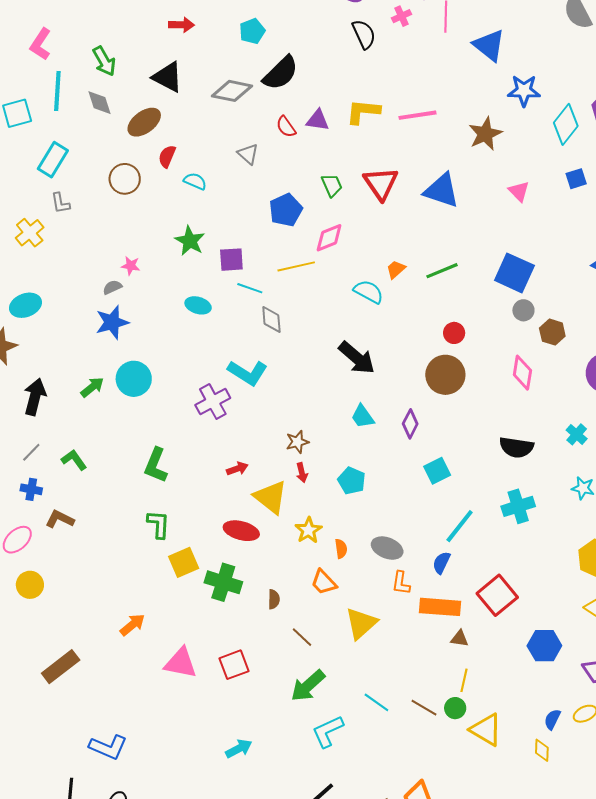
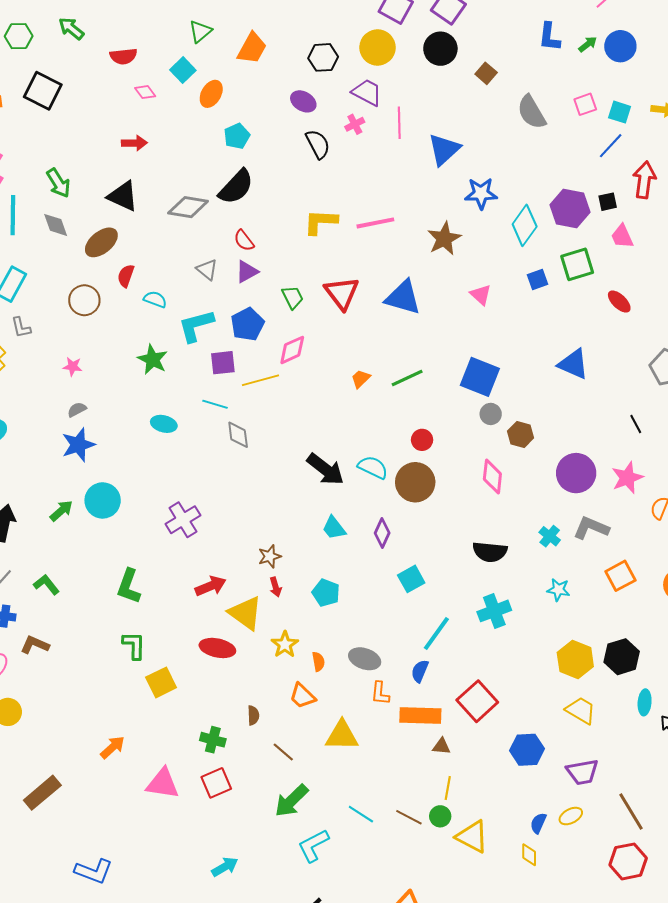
cyan pentagon: (252, 31) -> (237, 136), moved
blue triangle: (489, 45) -> (444, 149), turned 42
purple triangle: (318, 120) -> (247, 272), moved, turned -35
purple square: (231, 260) -> (223, 363), moved
pink star: (131, 266) -> (72, 367), moved
cyan semicircle: (368, 292) -> (373, 467), moved
cyan L-shape: (248, 373) -> (196, 326), moved, turned 135
red arrow: (237, 469) -> (211, 586), size x1.4
green cross: (223, 582) -> (213, 740), moved, size x0.7
yellow triangle: (361, 623) -> (342, 736), turned 45

